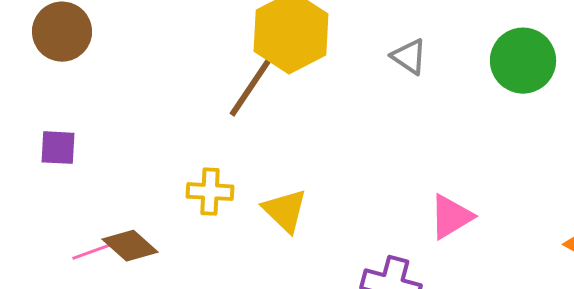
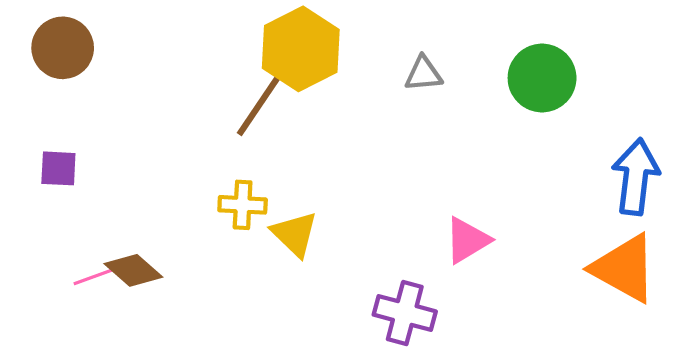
gray triangle: (409, 57) -> (423, 74), turned -39
yellow cross: (210, 192) -> (243, 205), moved

